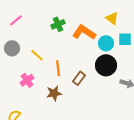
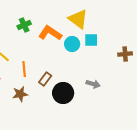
yellow triangle: (112, 18) -> (78, 19), size x1.5
black circle: (106, 65) -> (63, 93), moved

